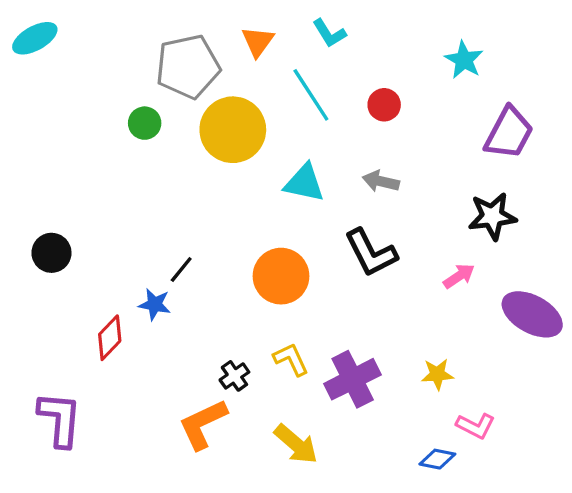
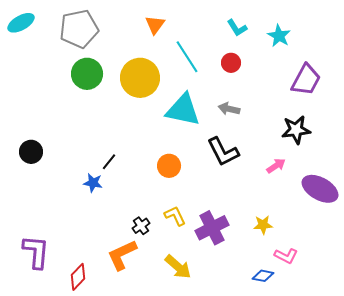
cyan L-shape: (329, 33) -> (237, 28), moved
gray pentagon: (188, 67) -> (79, 29), moved
green circle: (145, 123) -> (87, 74), size x1.6
cyan triangle: (304, 183) -> (183, 110), size x1.4
orange circle: (281, 276) -> (169, 166), size x0.7
red diamond: (110, 338) -> (78, 277), moved

